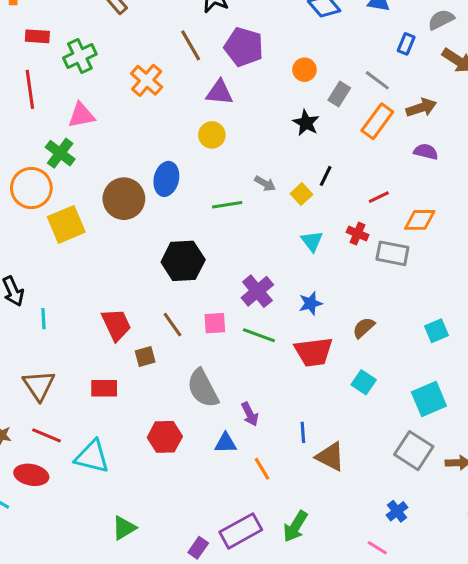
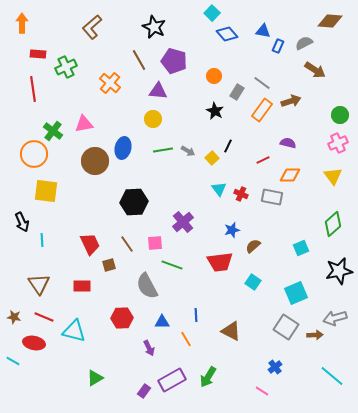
blue rectangle: (406, 44) -> (278, 46), moved
pink triangle: (81, 115) -> (84, 124), moved
purple semicircle: (426, 152) -> (288, 143), moved
green line: (227, 205) -> (163, 150), moved
yellow square: (66, 224) -> (46, 191), moved, turned 30
red cross: (358, 234) -> (241, 194), moved
blue star: (311, 303) -> (232, 230), moved
green line: (259, 335) -> (172, 265), moved
purple arrow: (250, 414) -> (149, 348), moved
blue line: (303, 432) -> (196, 315), moved

